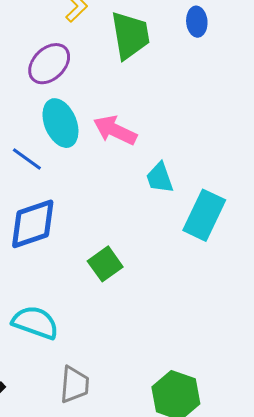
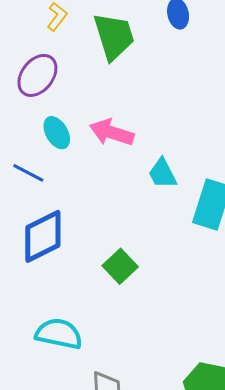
cyan ellipse: (60, 123) -> (57, 133), size x0.7

